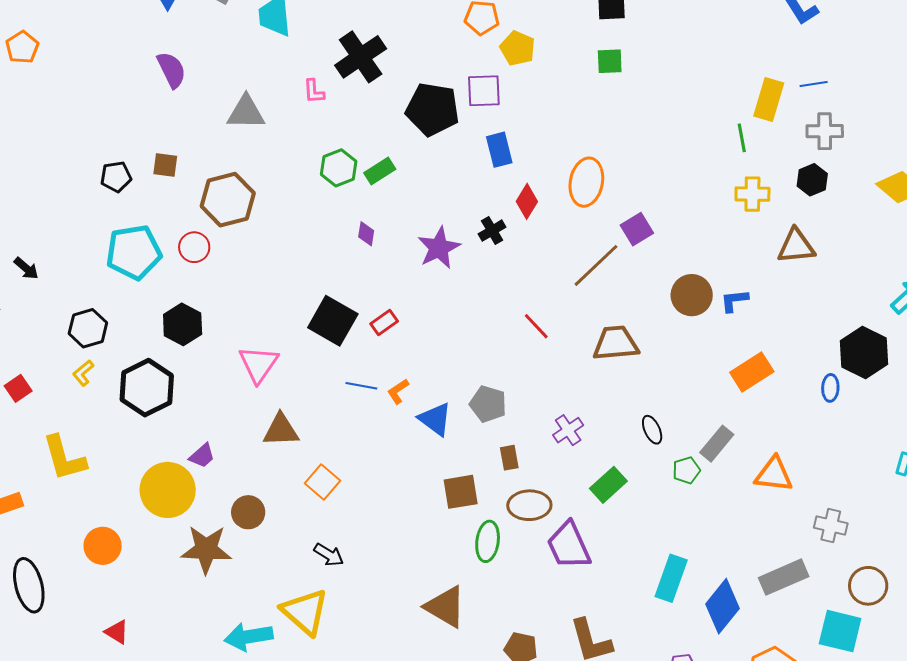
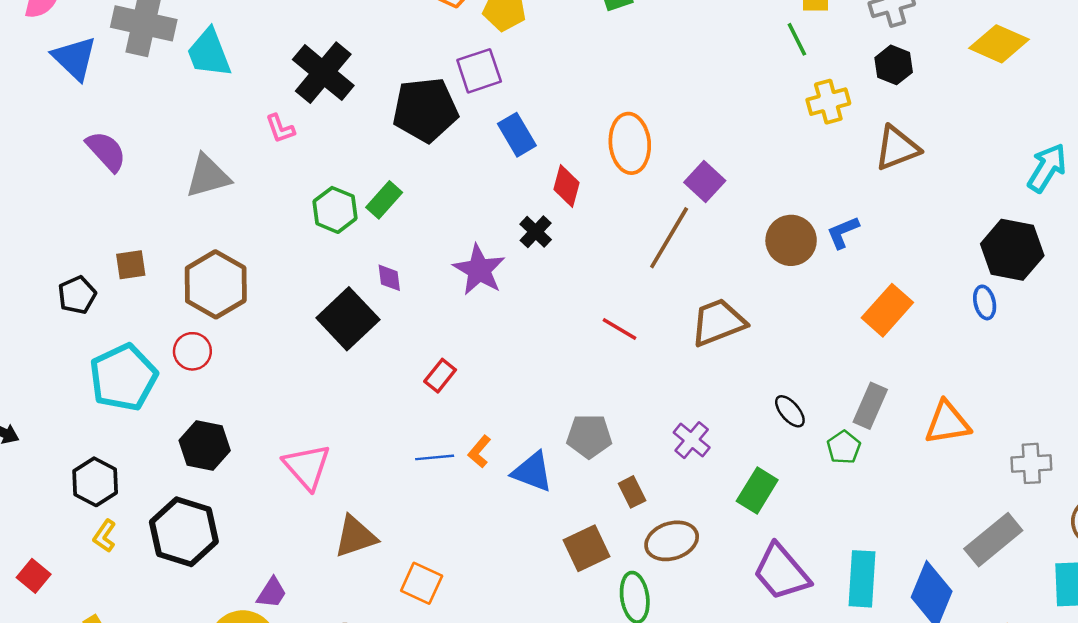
black square: (333, 321) -> (348, 319), moved, turned 33
purple trapezoid: (569, 546) -> (781, 572), moved

